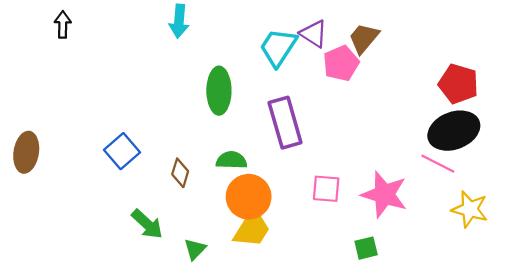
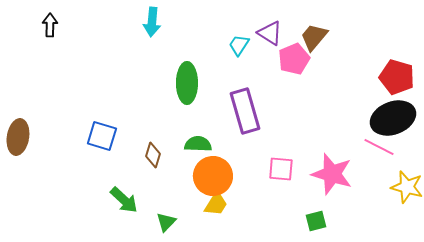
cyan trapezoid: (278, 47) -> (239, 45), size x0.6
blue square: (122, 151) -> (102, 136), turned -32
yellow trapezoid: (252, 229) -> (216, 204), size x0.7

